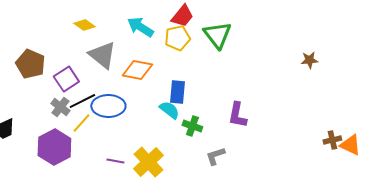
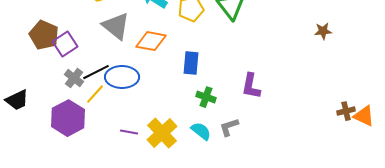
purple square: (66, 79) -> (65, 44), moved
cyan semicircle: (169, 110) -> (201, 131), moved

